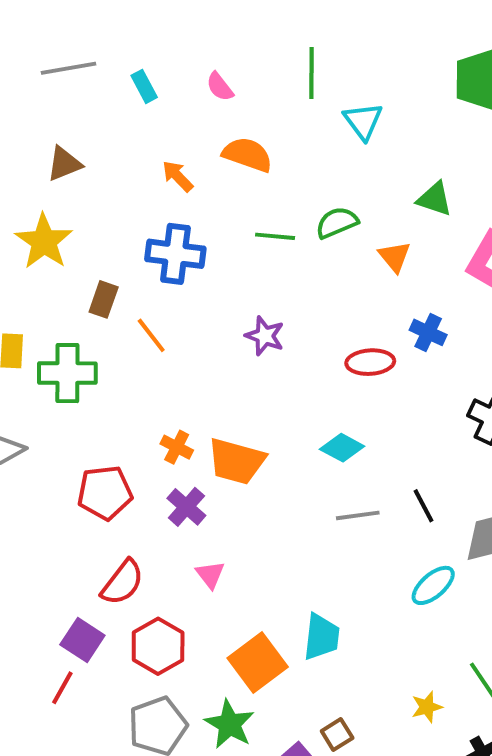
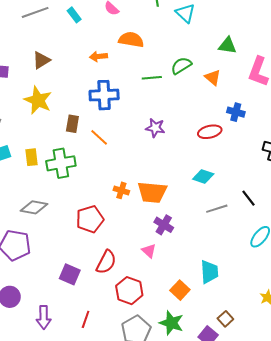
orange arrow: (178, 176) -> (98, 56), turned -42
purple cross: (186, 507) -> (164, 225), moved
purple square: (82, 640) -> (70, 274), moved
orange square: (258, 663) -> (180, 290), size x0.7

